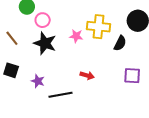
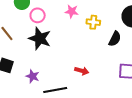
yellow cross: (98, 27) -> (93, 22), size x0.6
pink star: (76, 36) -> (72, 11), moved

